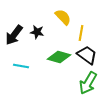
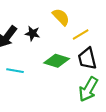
yellow line: (81, 33) -> (81, 34), turned 49
black trapezoid: (87, 55) -> (87, 59), turned -140

